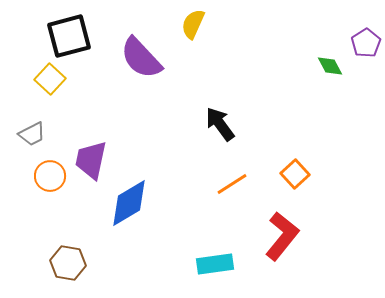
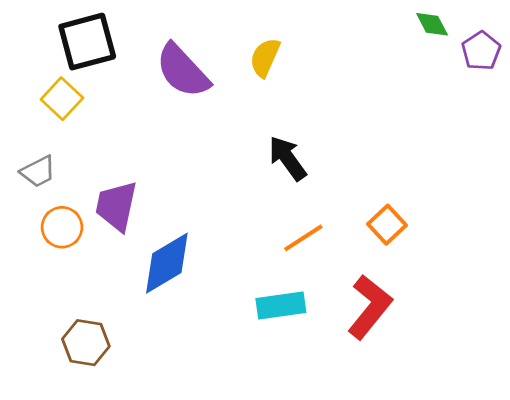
yellow semicircle: (193, 24) -> (265, 57), moved
green diamond: (330, 66) -> (432, 24), moved
cyan rectangle: (215, 264) -> (281, 306), moved

